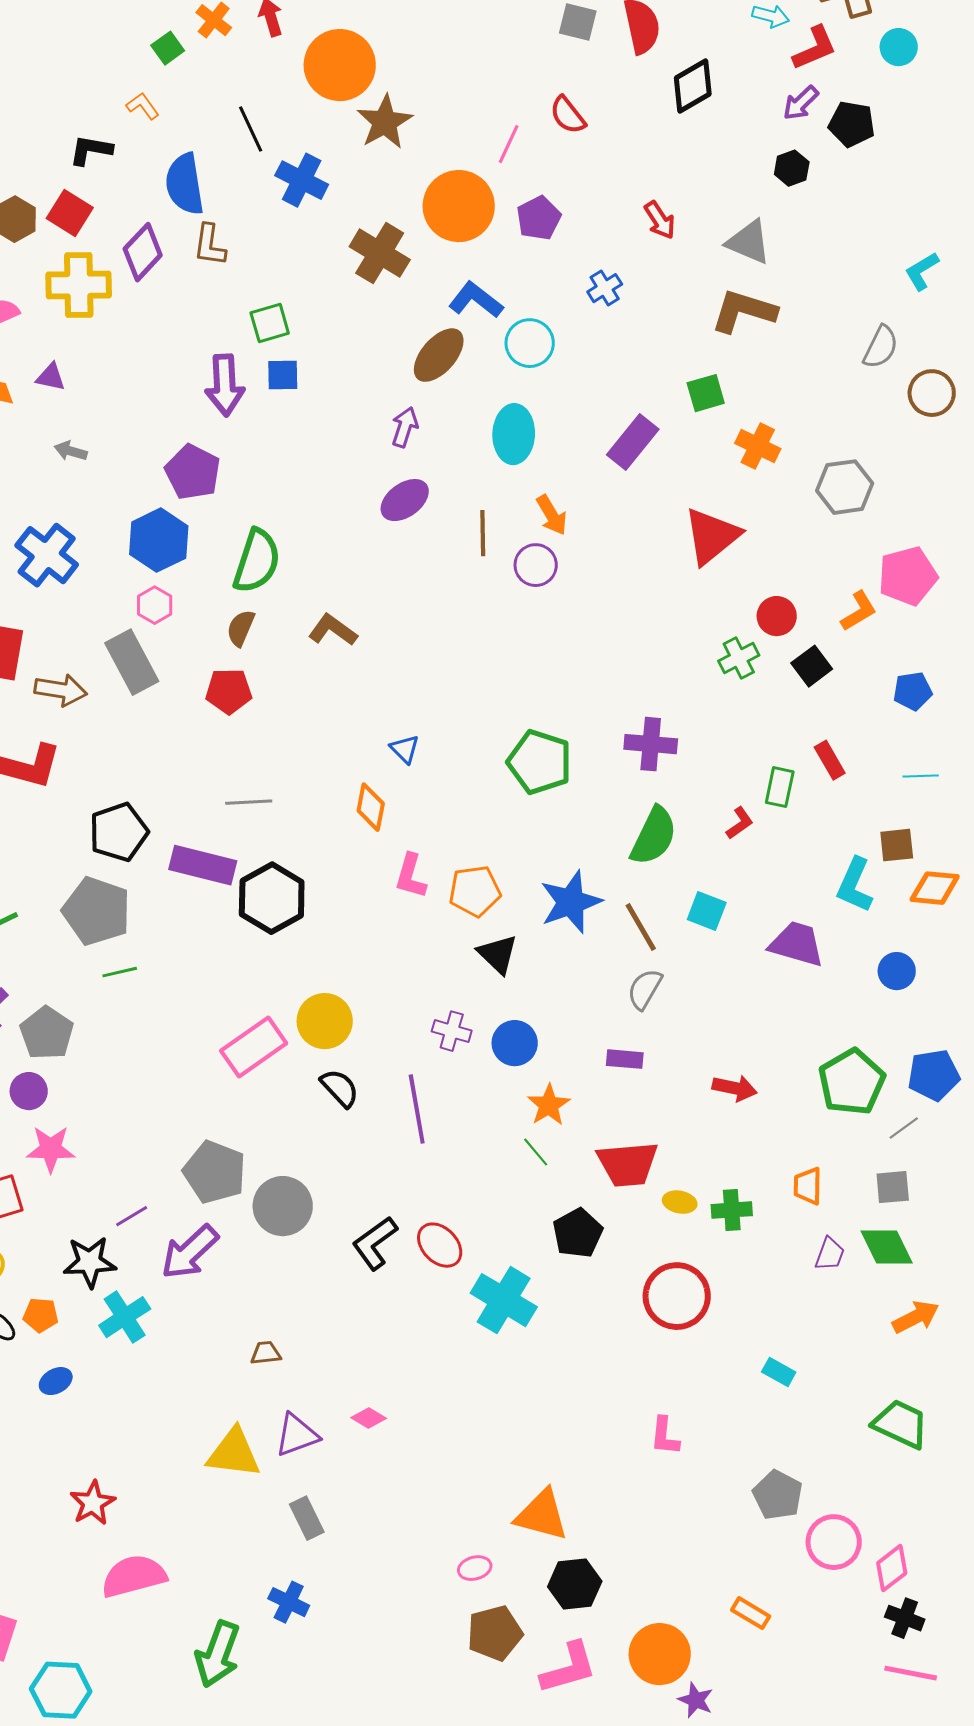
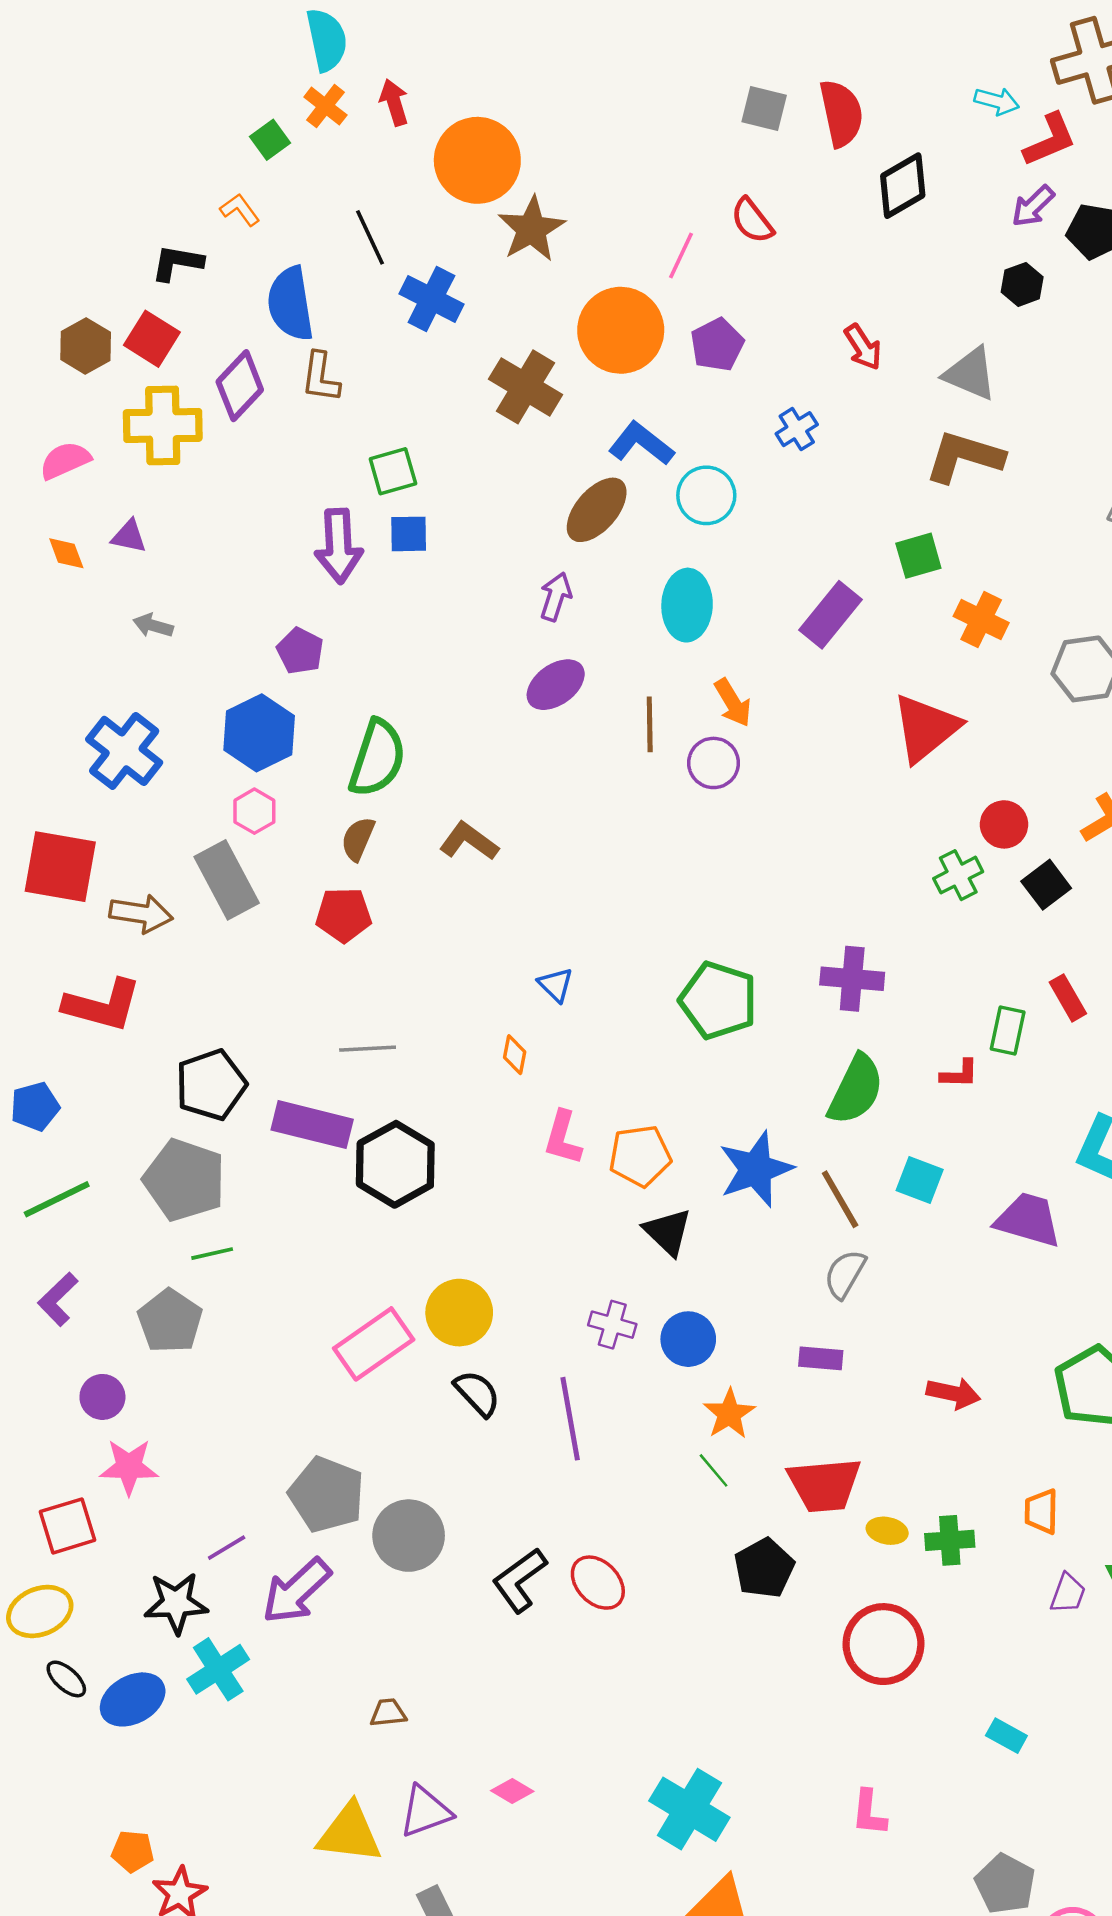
purple pentagon: (193, 472) -> (300, 651), size x0.7
orange diamond: (371, 807) -> (515, 1055), size x0.7
red L-shape: (740, 823) -> (959, 1074), turned 36
gray pentagon: (47, 1033) -> (170, 1321), moved
cyan cross: (504, 1300) -> (689, 1809), moved
orange pentagon: (41, 1315) -> (133, 1851), moved
blue ellipse: (56, 1381) -> (133, 1699), moved, size x1.6

